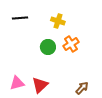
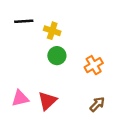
yellow cross: (58, 21) -> (52, 31), moved
orange cross: (71, 44) -> (94, 65), moved

